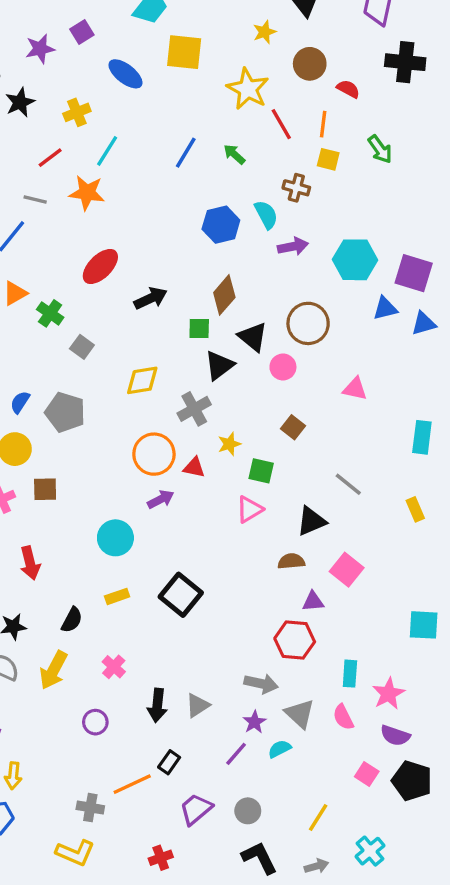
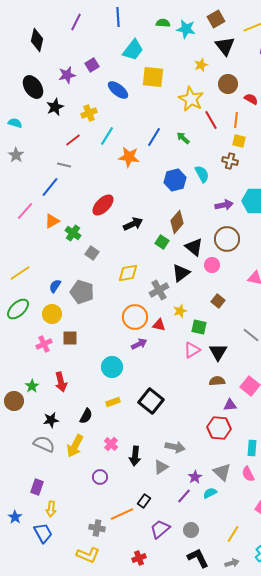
brown cross: (296, 188) -> (230, 161), moved
orange star: (87, 193) -> (129, 157), moved
purple arrow: (293, 246) -> (224, 205), moved
green square: (199, 328) -> (162, 242), turned 32
black triangle: (219, 365) -> (181, 273), moved
black triangle: (311, 521) -> (218, 352), moved, turned -36
gray arrow: (261, 684) -> (175, 447), moved
black arrow: (157, 705) -> (135, 456), moved

